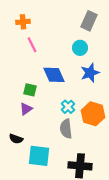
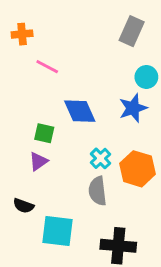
orange cross: (23, 22) -> (22, 34), moved
pink line: (32, 45) -> (47, 67), turned -35
cyan circle: (80, 48) -> (146, 77), moved

